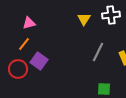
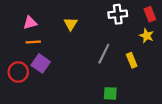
yellow triangle: (84, 19) -> (71, 24), moved
orange line: (24, 44) -> (33, 42), moved, turned 48

